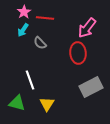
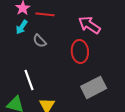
pink arrow: (87, 28) -> (89, 25), turned 85

